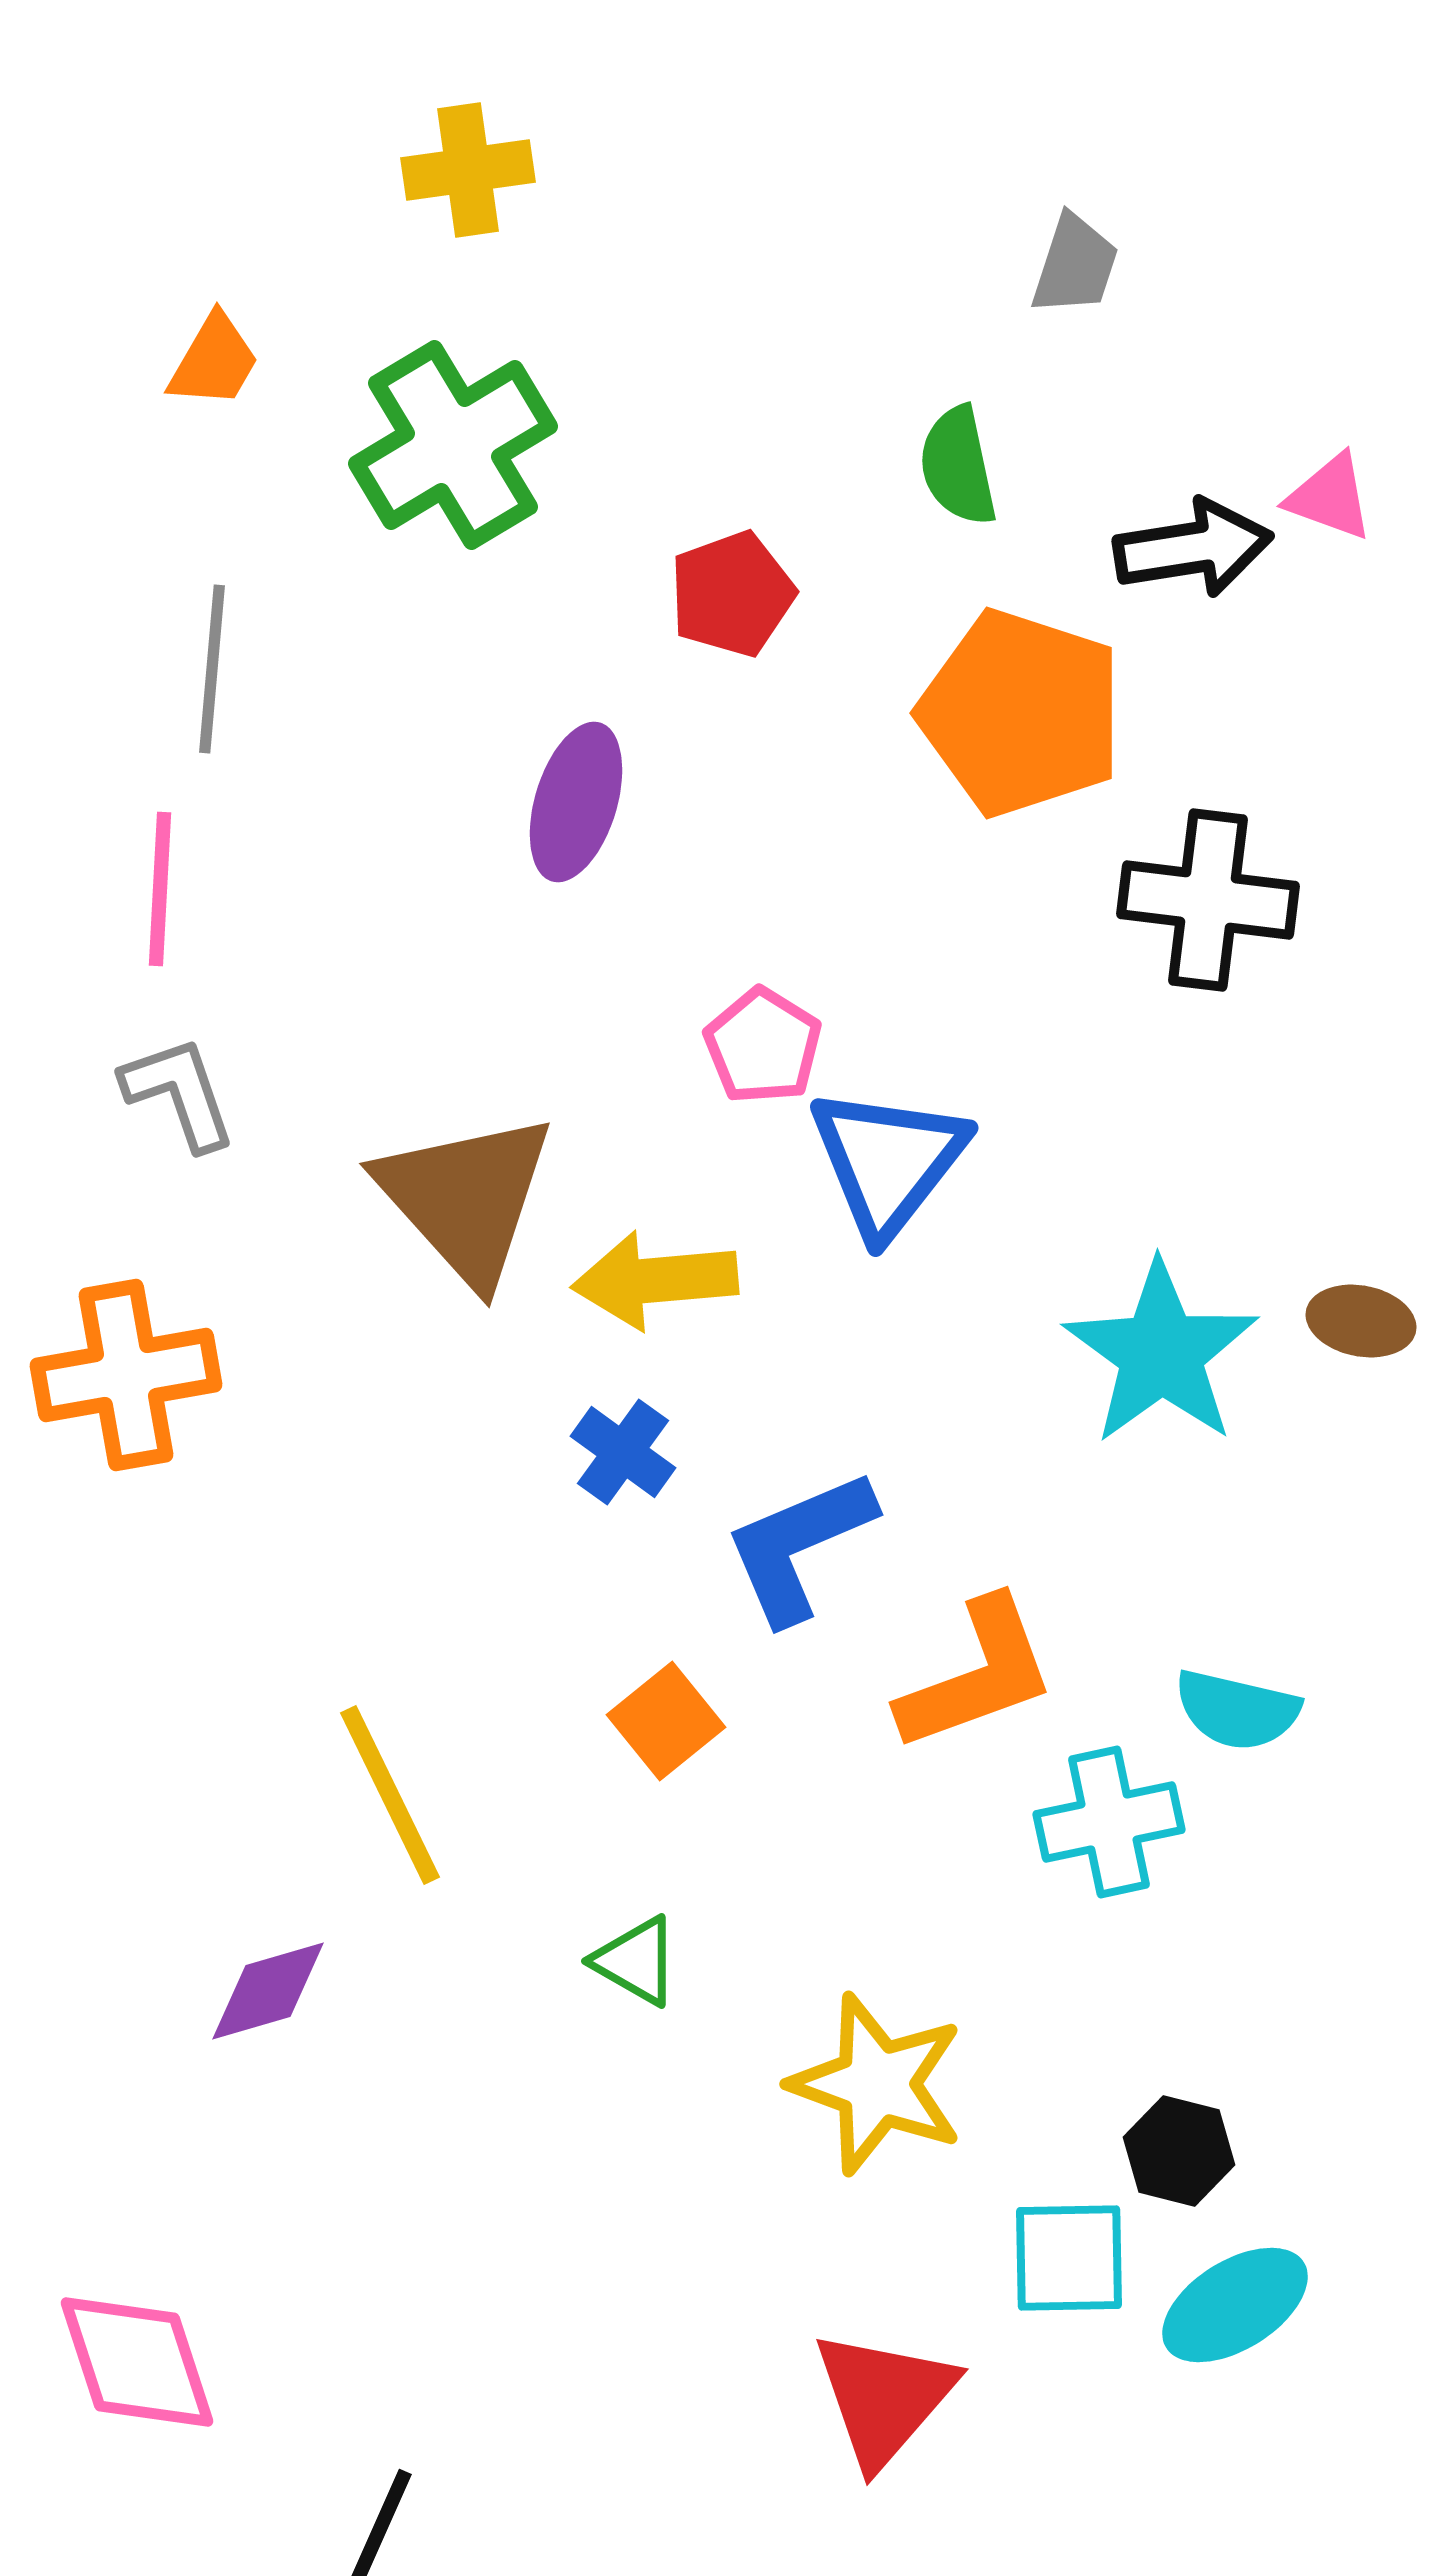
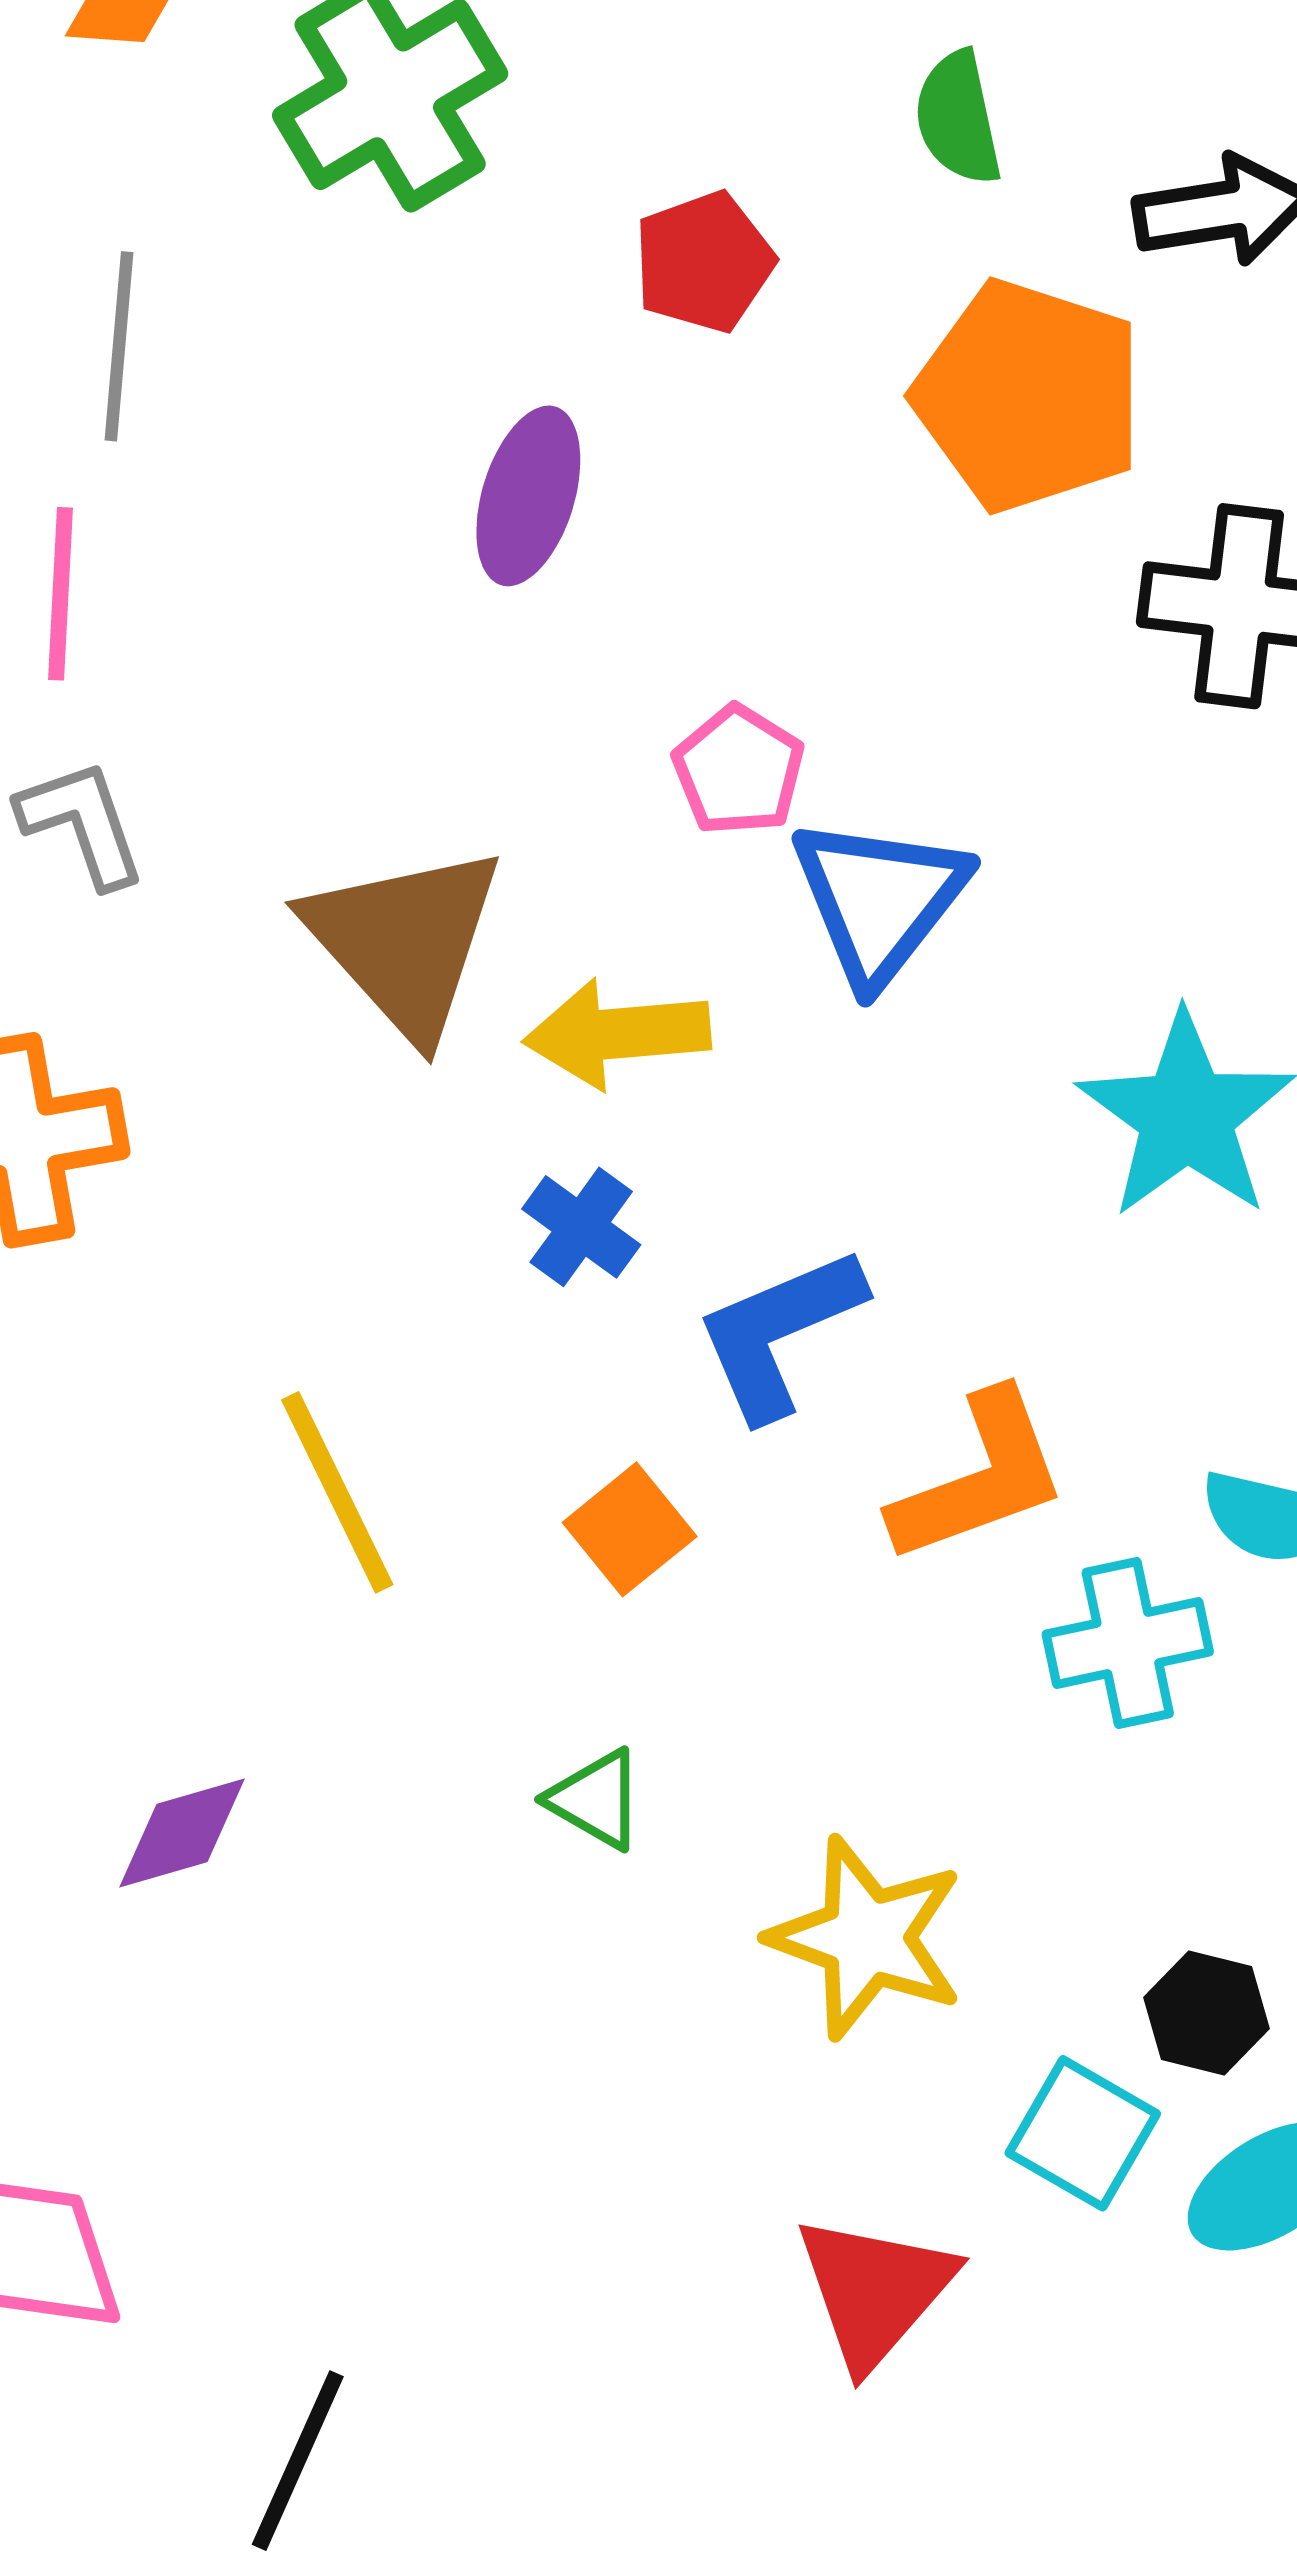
yellow line: (390, 1795) -> (337, 1492), moved
cyan square: (1069, 2258) -> (1083, 2133), turned 31

